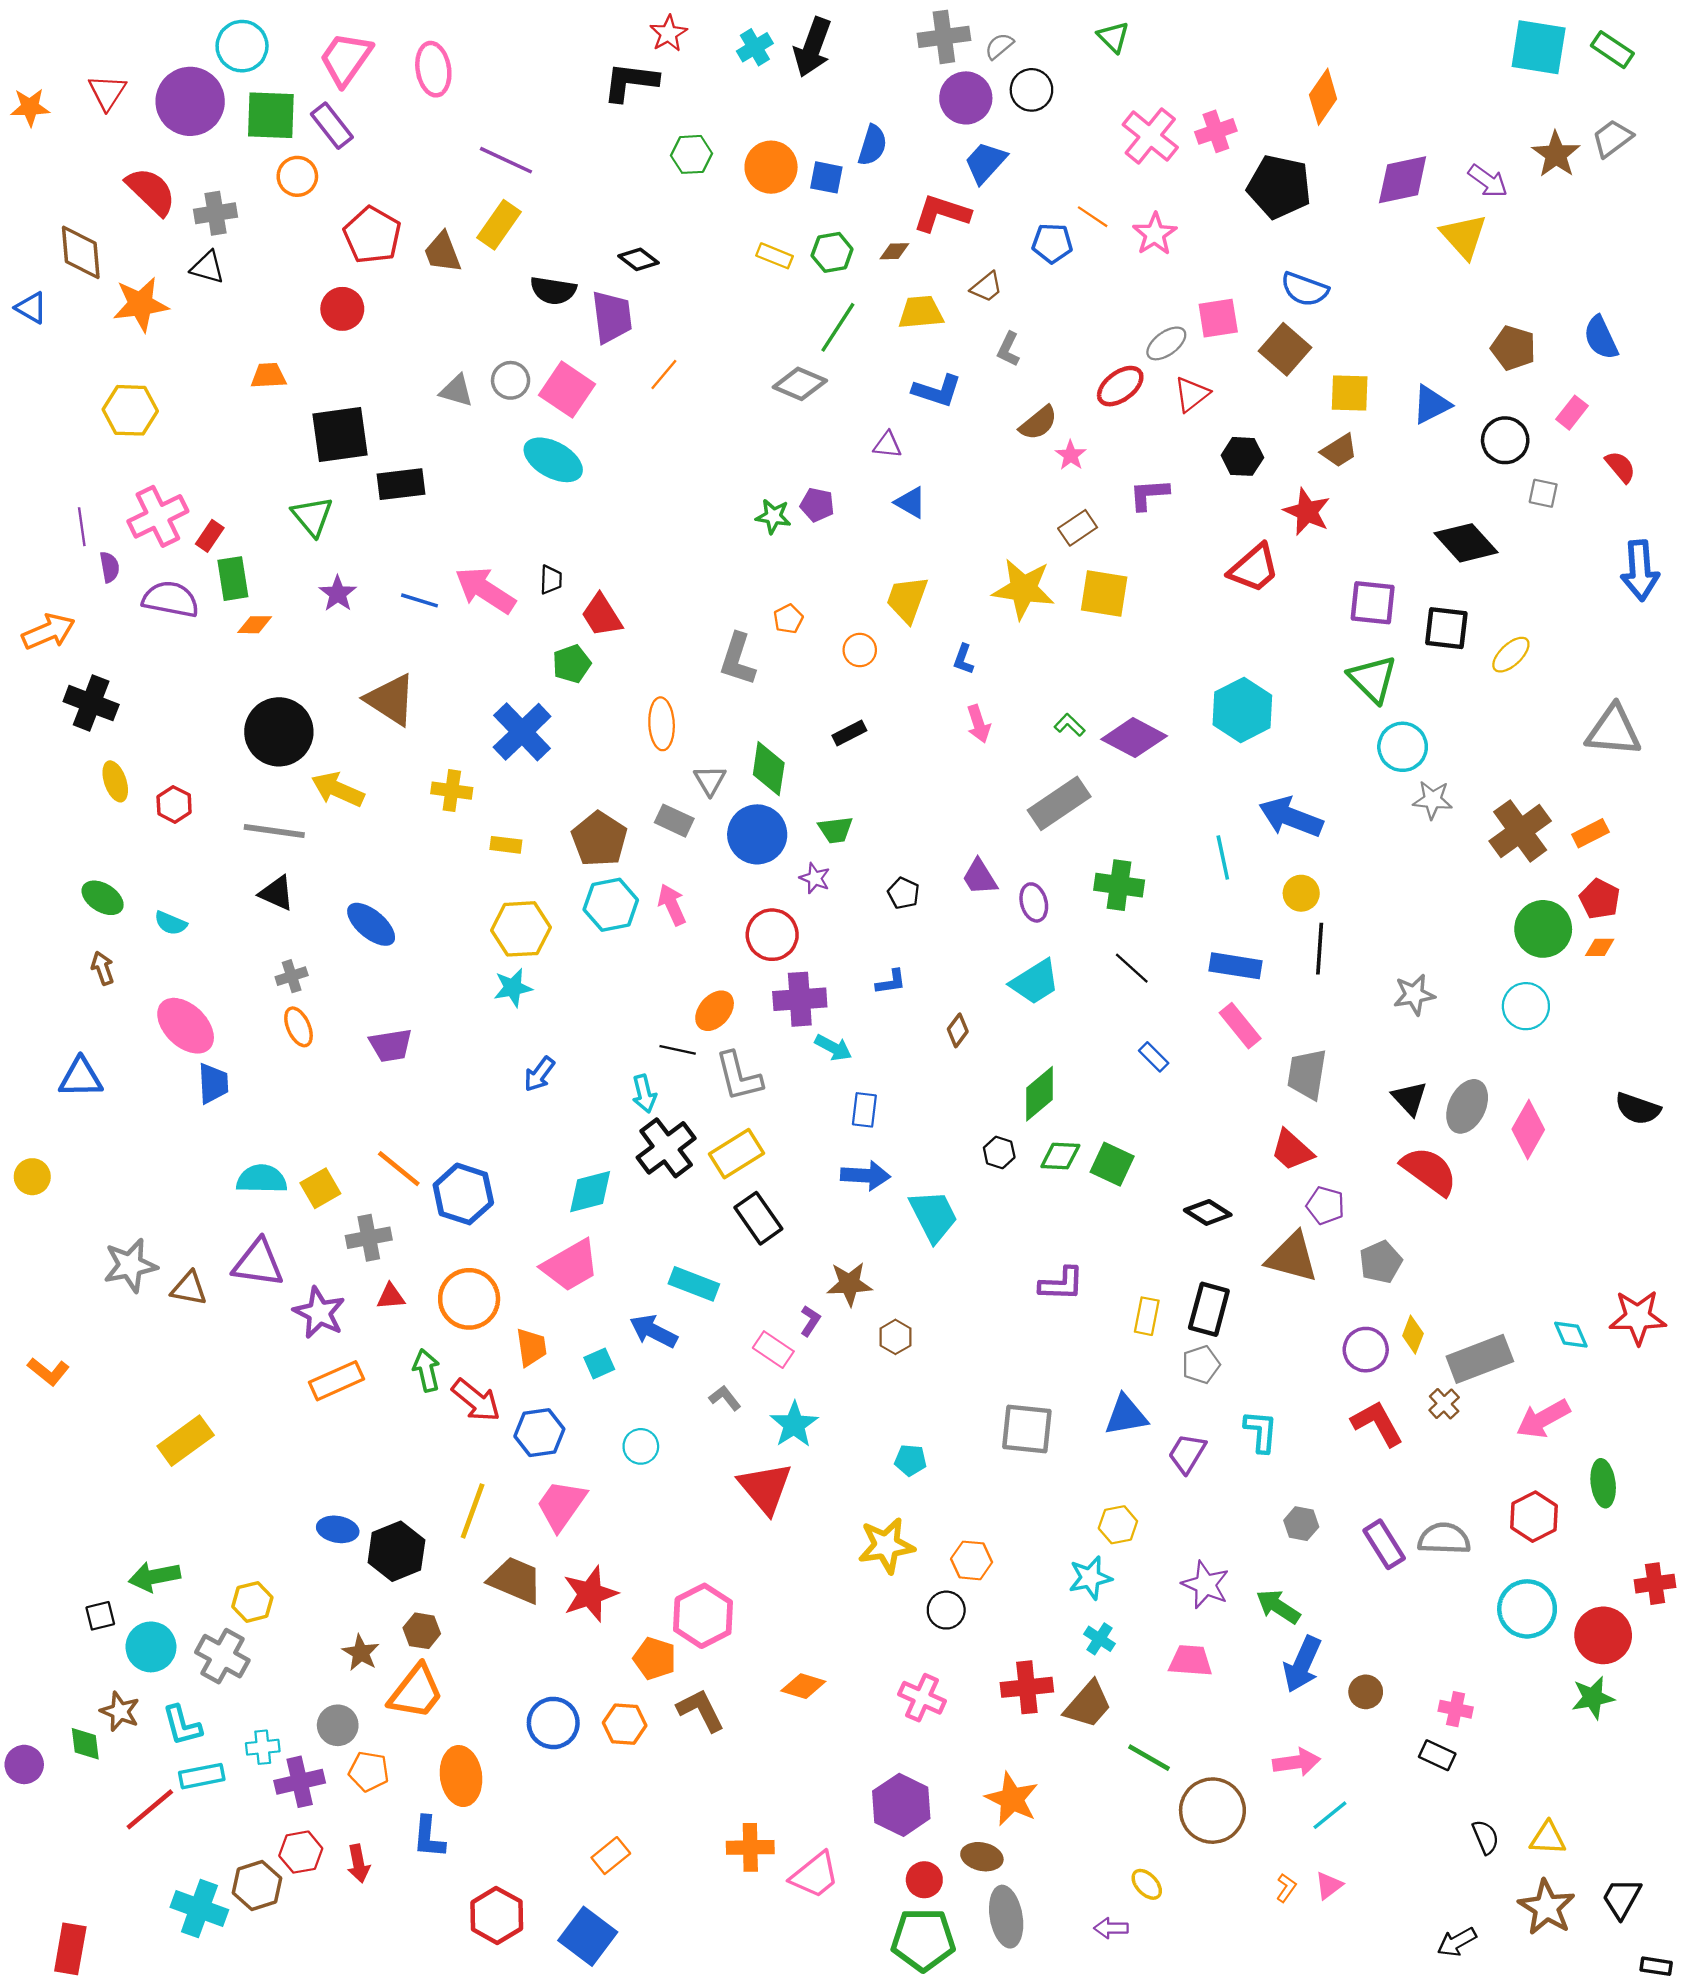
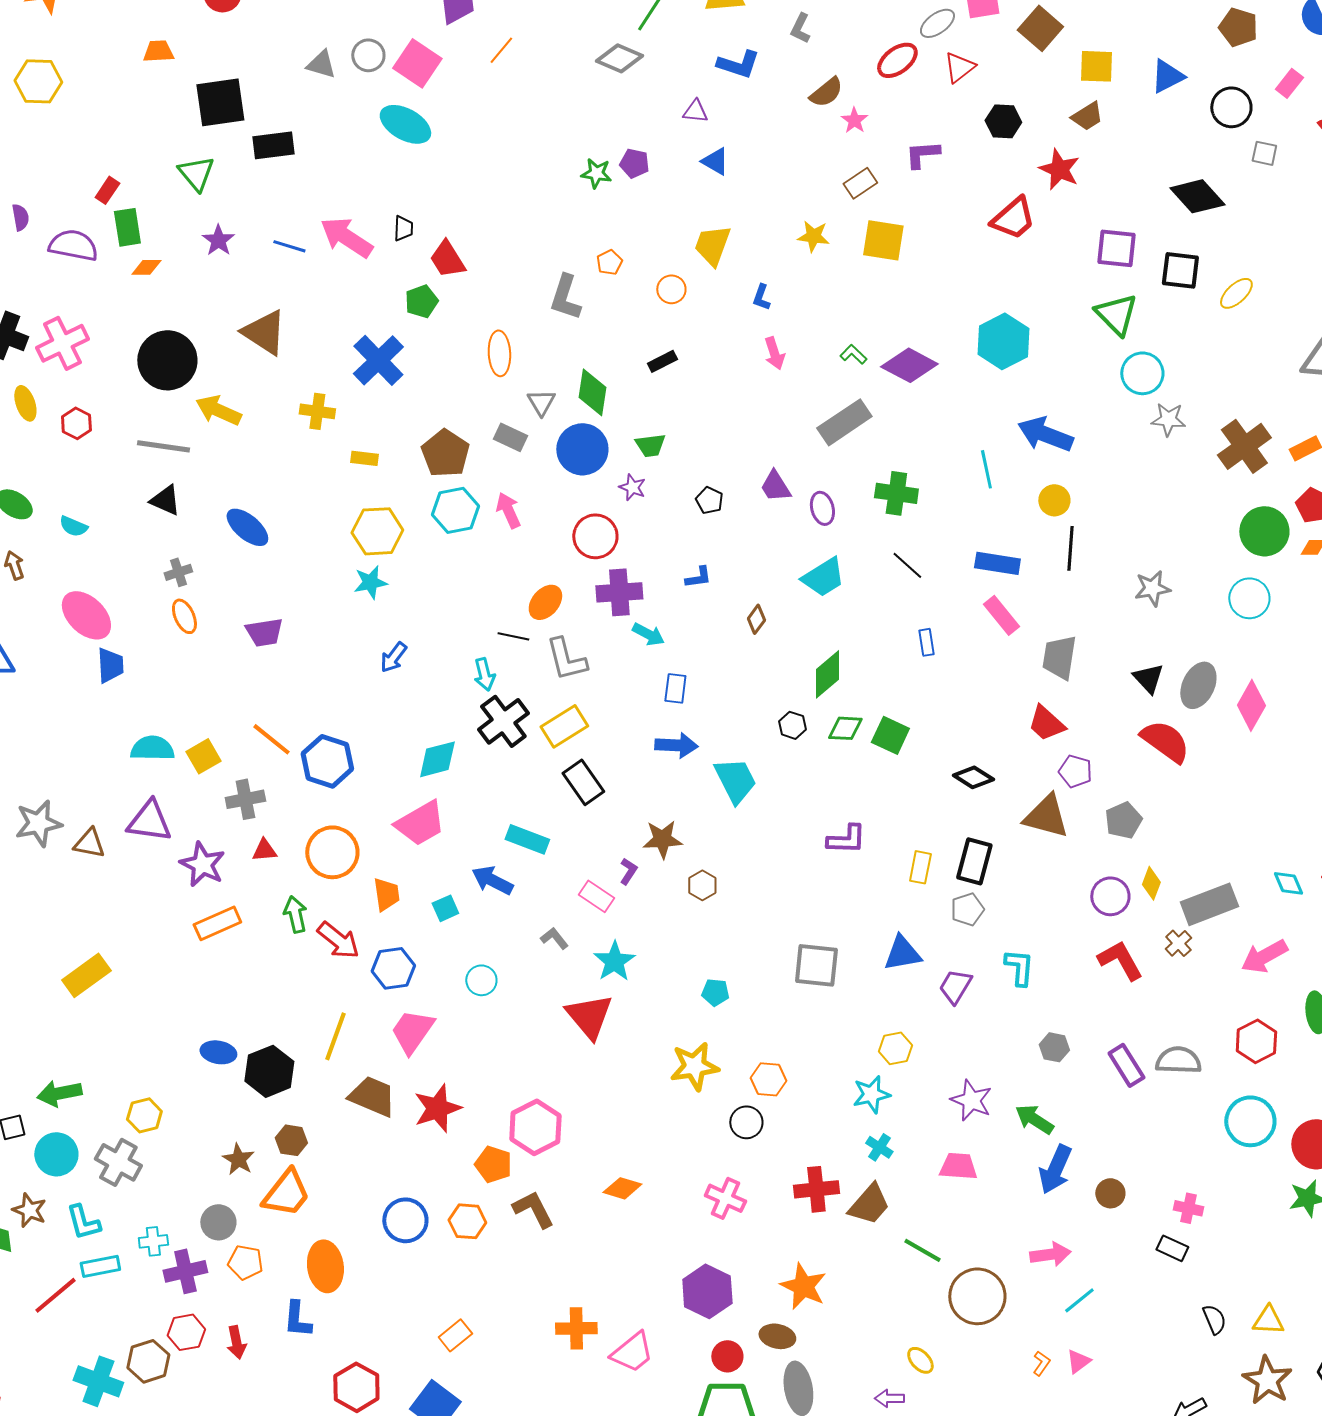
pink cross: (158, 516) -> (62, 343), moved
yellow star: (1023, 589) -> (813, 236), size x0.6
blue rectangle: (1154, 1057) -> (926, 642), turned 36

